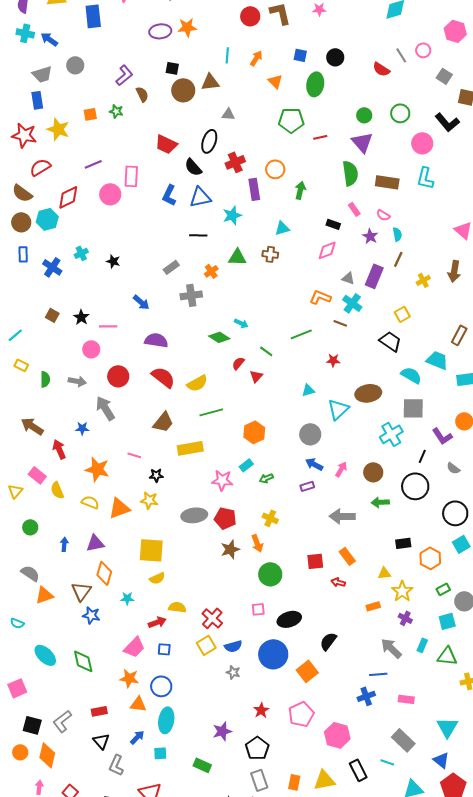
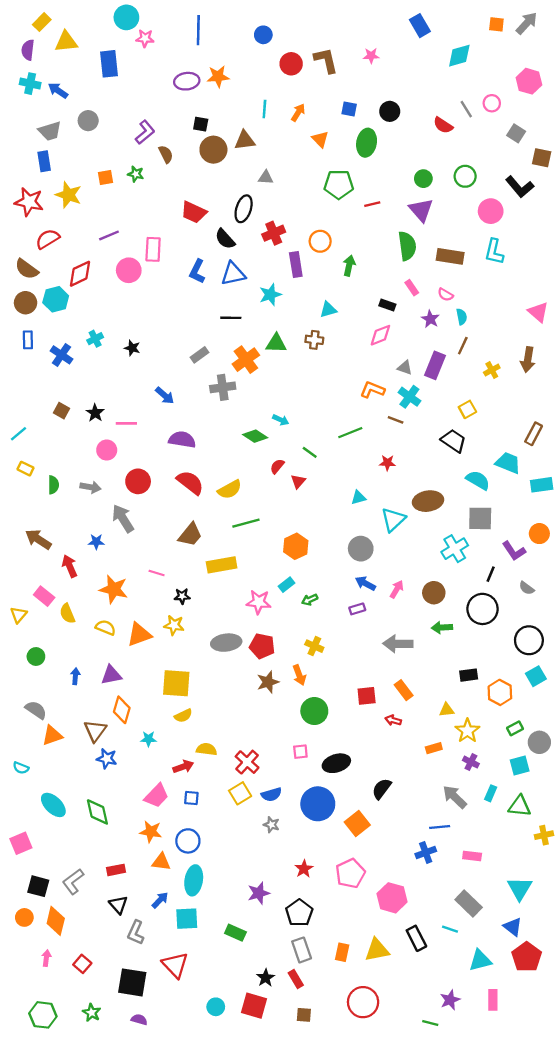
orange cross: (211, 271) -> (246, 360), size x1.6
cyan square: (160, 753) -> (187, 919), size x1.5

